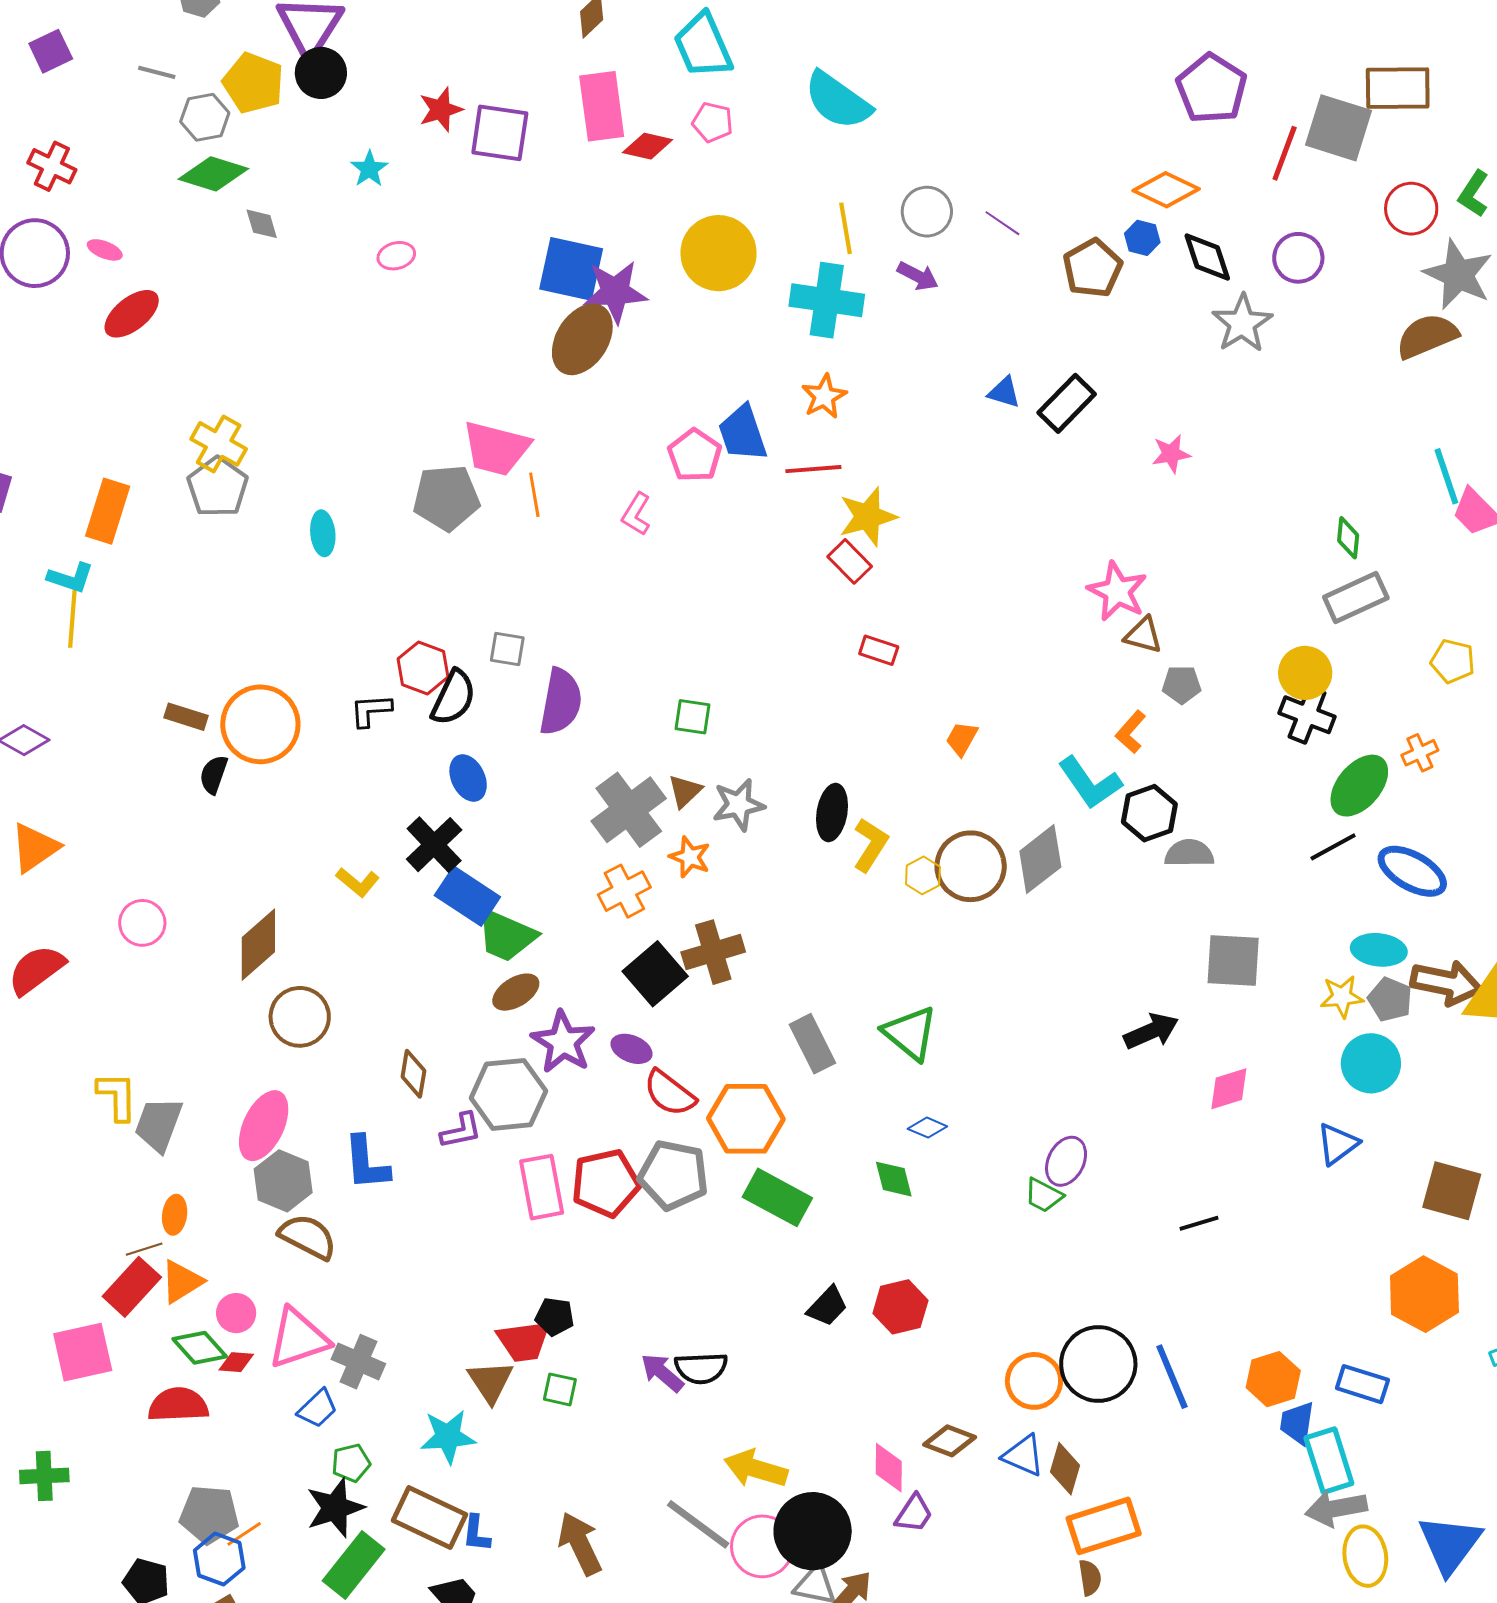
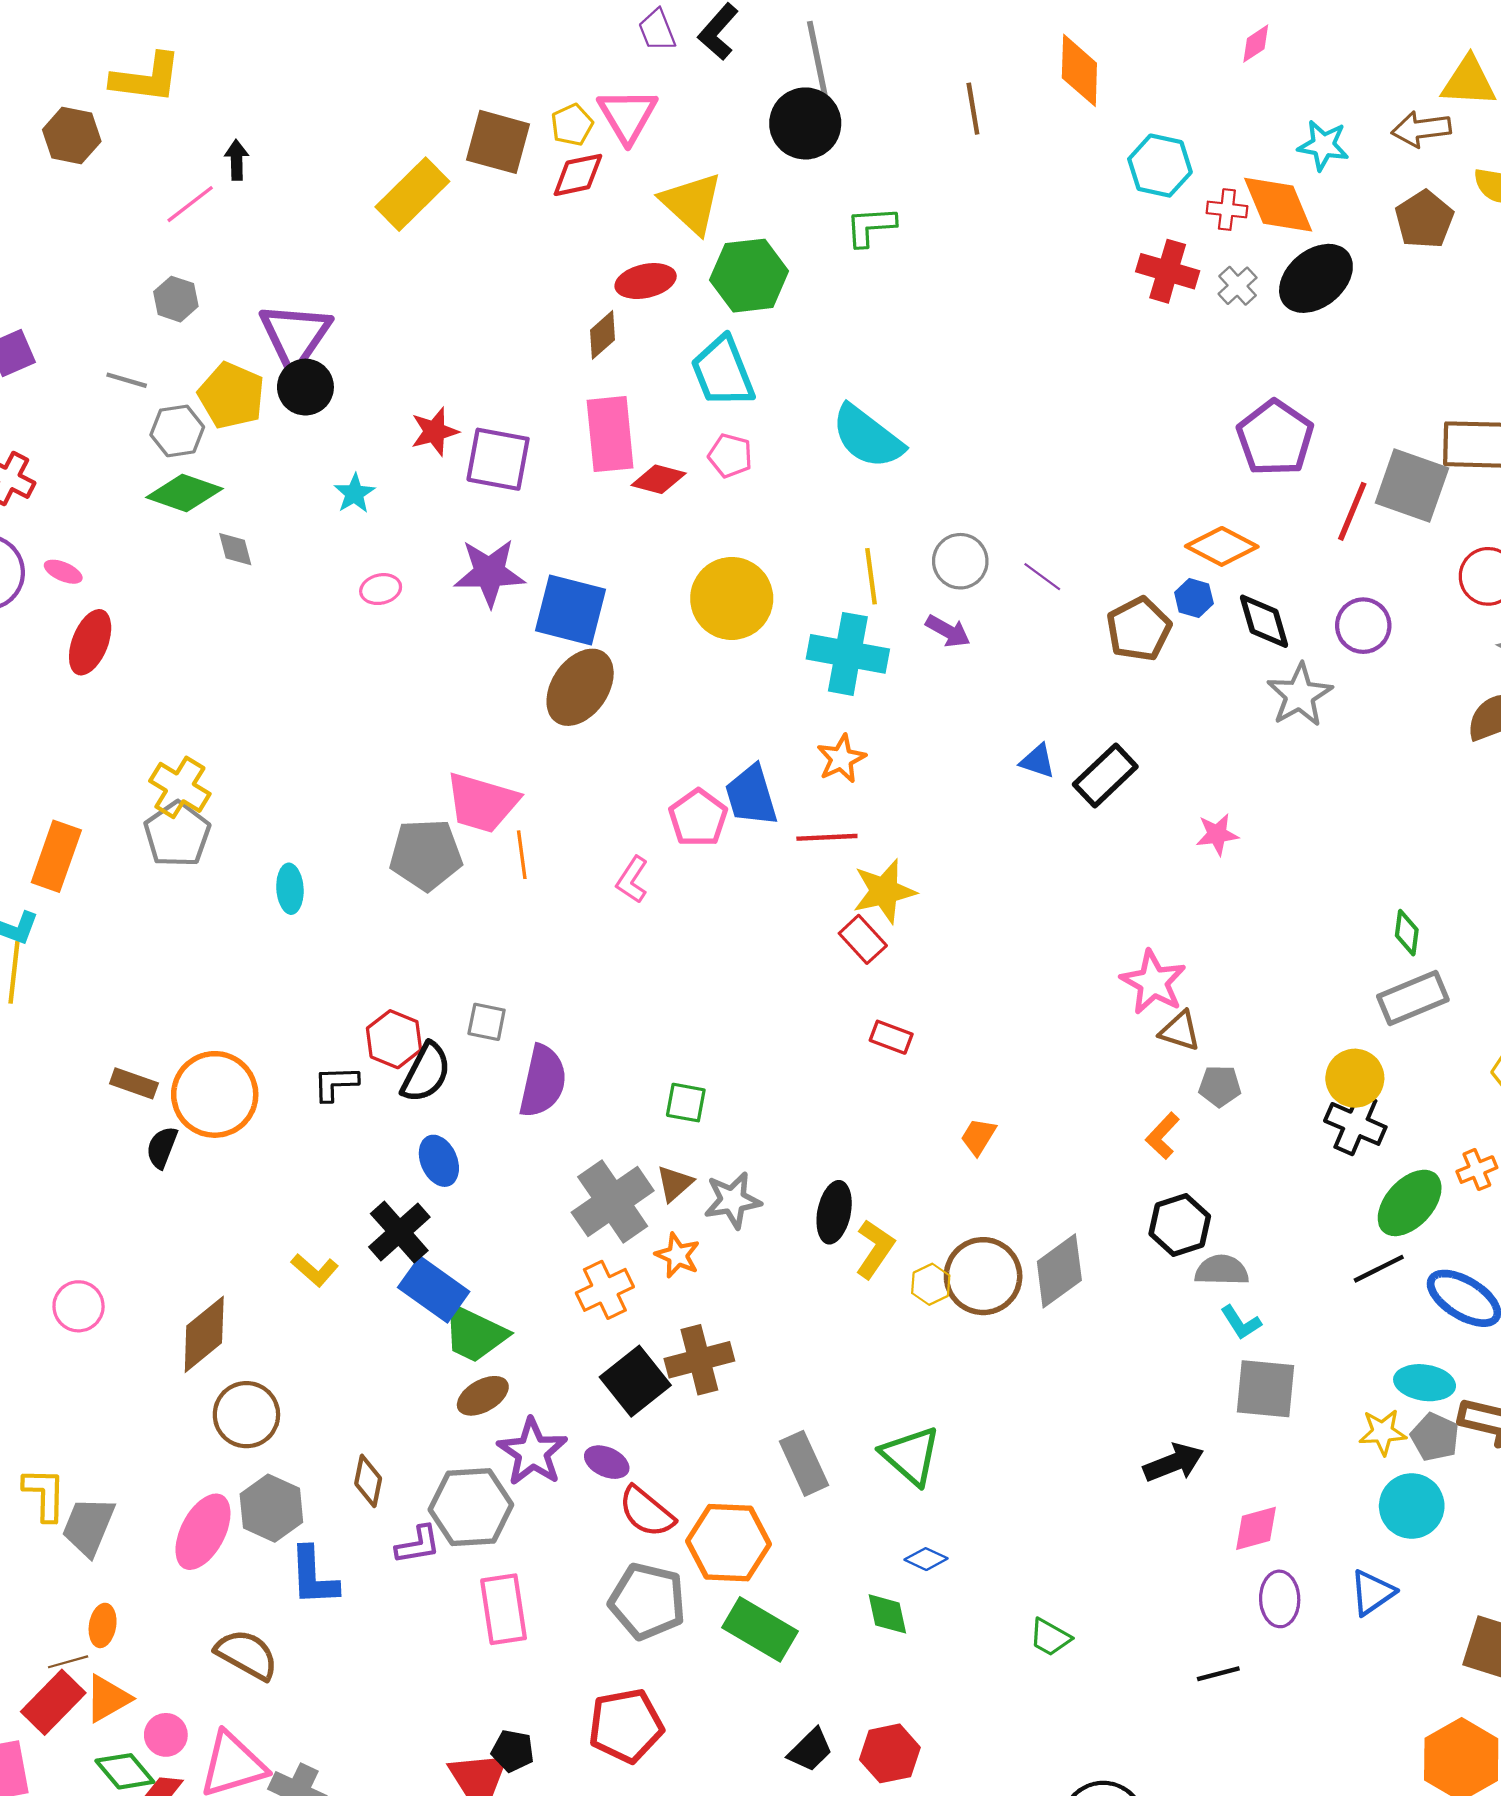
purple star: (615, 292) -> (489, 573), moved
red ellipse: (132, 314) -> (90, 642), turned -32
cyan L-shape: (1090, 783) -> (1241, 1322), moved, size x0.6
purple ellipse: (1066, 1161) -> (1280, 1599), moved, turned -30
gray hexagon: (283, 1181) -> (271, 1508), moved
red pentagon: (606, 1183) -> (626, 1726), moved

